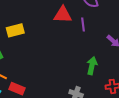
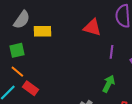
purple line: (83, 24) -> (112, 52), moved

